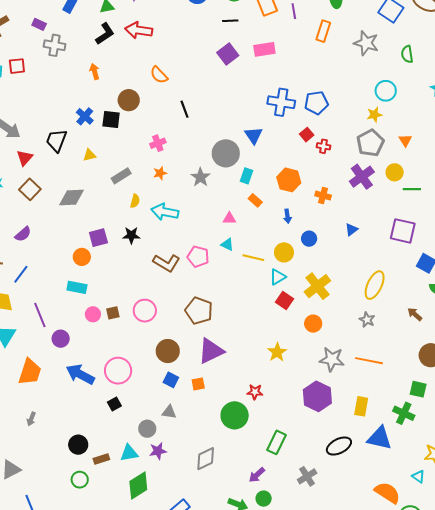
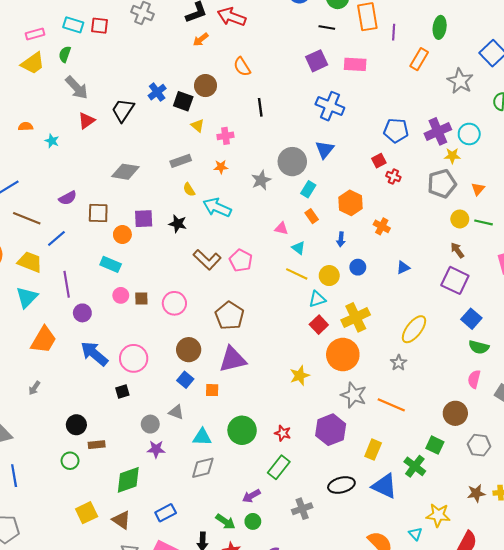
orange arrow: (95, 72) -> (201, 40), moved, turned -126
blue cross: (281, 102) -> (330, 106), moved
yellow triangle: (90, 155) -> (198, 125), moved, turned 40
purple cross: (362, 177) -> (438, 131), moved
brown square: (30, 189) -> (98, 213), moved, turned 35
green line: (412, 189) -> (484, 222), moved
yellow semicircle: (135, 201) -> (189, 190), turned 120
cyan triangle: (227, 244) -> (299, 248), moved
brown arrow: (415, 314) -> (457, 250), moved
orange circle: (313, 324) -> (343, 355), size x1.8
red star: (255, 392) -> (283, 433), moved
cyan triangle: (129, 453) -> (202, 437), moved

